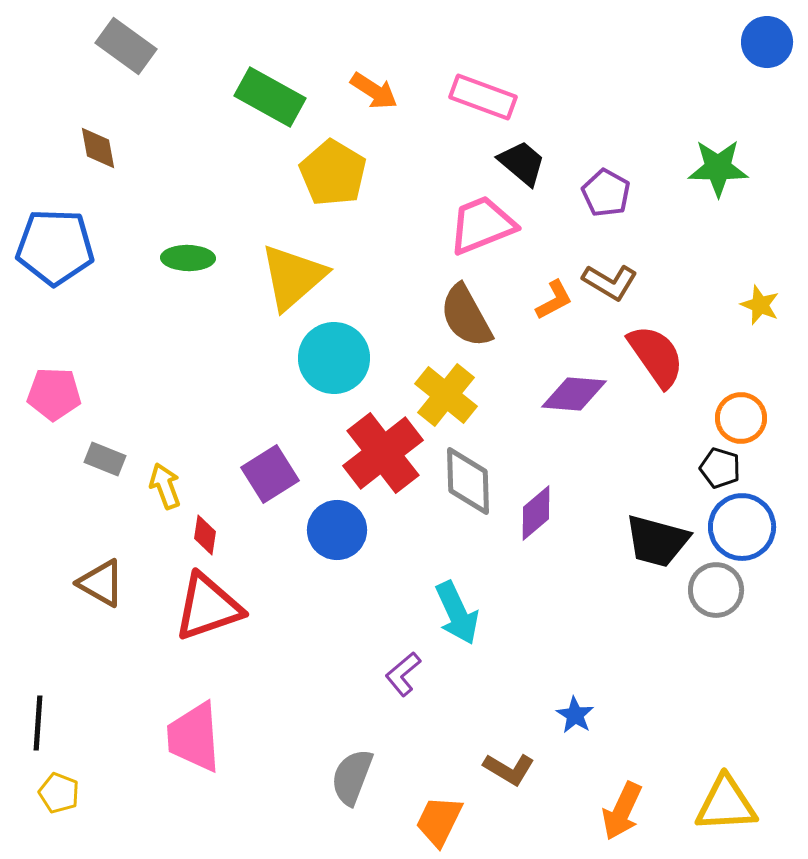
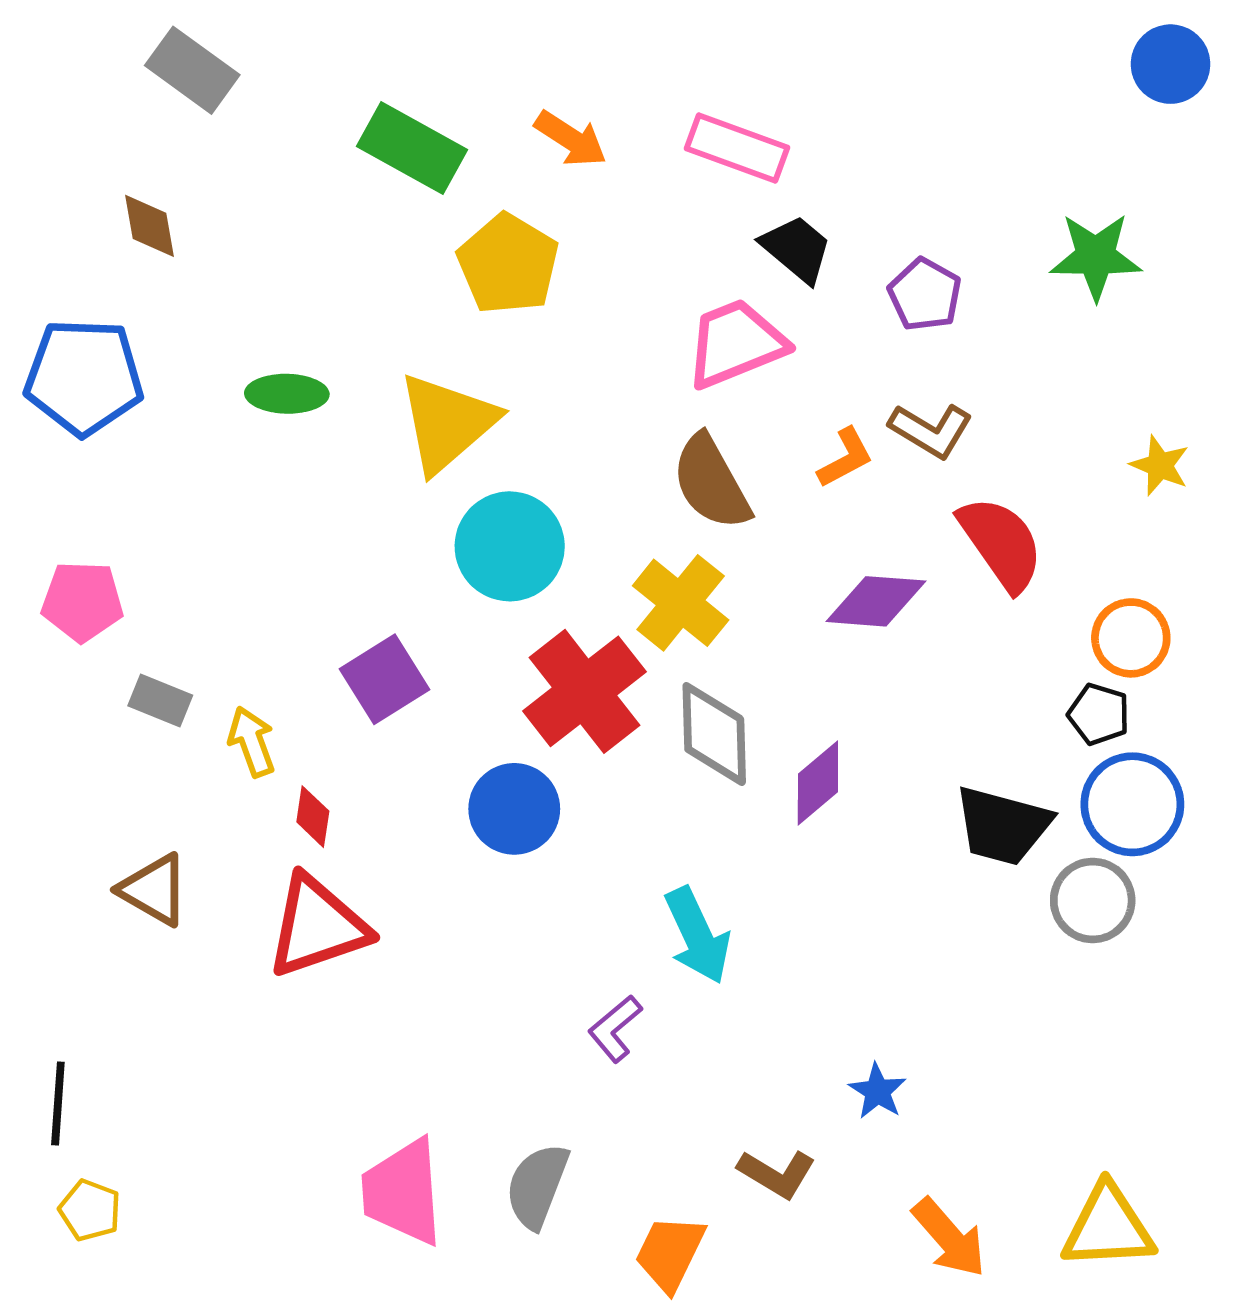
purple square: (270, 474) -> (385, 679), moved
pink trapezoid: (194, 737) -> (403, 1192), moved
orange arrow: (622, 811) -> (949, 1238), turned -66

